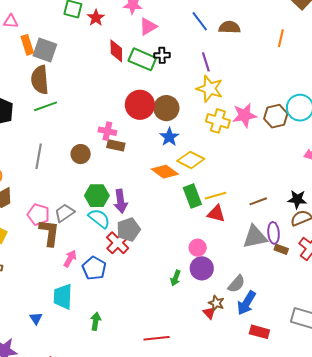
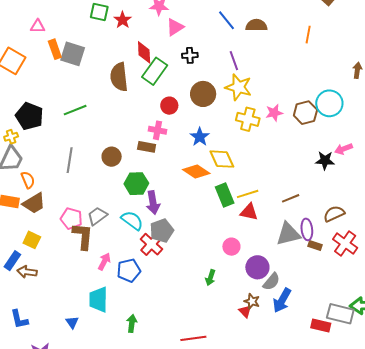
green rectangle: (142, 59) -> (155, 71), moved, turned -76
brown semicircle: (40, 80) -> (119, 77), moved
red circle: (140, 105) -> (169, 106), size x0.6
brown circle: (166, 108) -> (203, 94), moved
pink star: (244, 115) -> (274, 113), size x0.7
pink cross: (107, 131) -> (157, 130), moved
yellow diamond: (191, 160) -> (222, 159), turned 40
green hexagon: (97, 196) -> (136, 184), moved
black star: (297, 199) -> (325, 160), moved
blue pentagon: (94, 268) -> (129, 270), turned 30
purple circle: (202, 268) -> (257, 267), moved
red rectangle: (259, 332) -> (321, 325), moved

